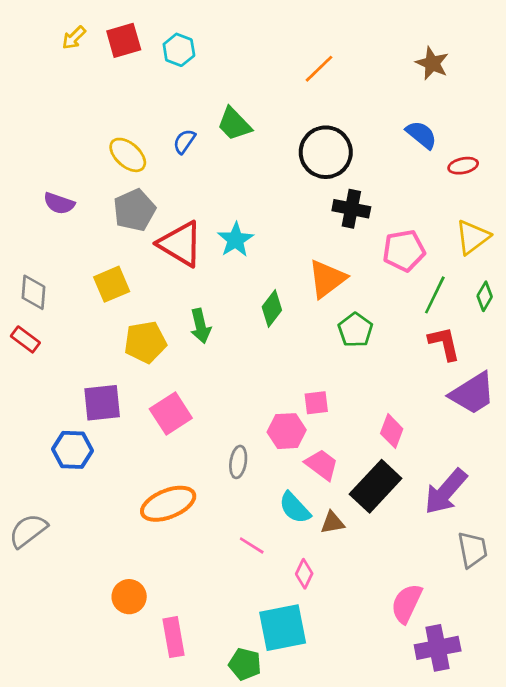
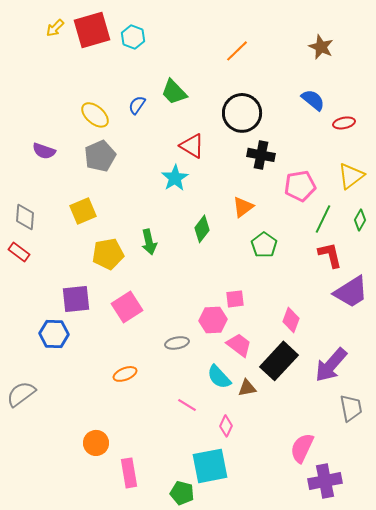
red square: (124, 40) -> (92, 30), size x1.4
red triangle: (180, 244) -> (192, 146), moved, size x0.7
orange triangle: (327, 279) -> (243, 207), size x0.7
gray ellipse: (238, 462) -> (177, 343), turned 70
orange ellipse: (168, 504) -> (125, 374), size x0.6

